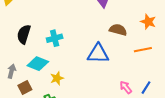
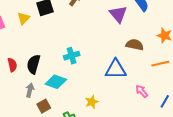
black semicircle: (24, 34) -> (34, 64), moved
yellow star: (57, 78) -> (92, 102), moved
pink arrow: (126, 87) -> (142, 91), moved

